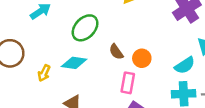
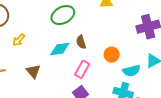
orange circle: (142, 58) -> (112, 55), moved
cyan diamond: (74, 63) -> (60, 49), moved, turned -35

